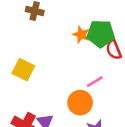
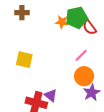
orange circle: (80, 103) -> (84, 76), moved

